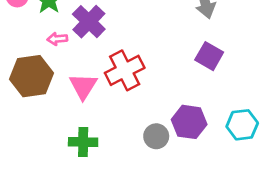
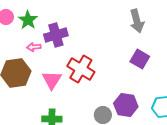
purple cross: (89, 22) -> (56, 35), turned 30
red cross: (125, 70) -> (81, 69), turned -32

